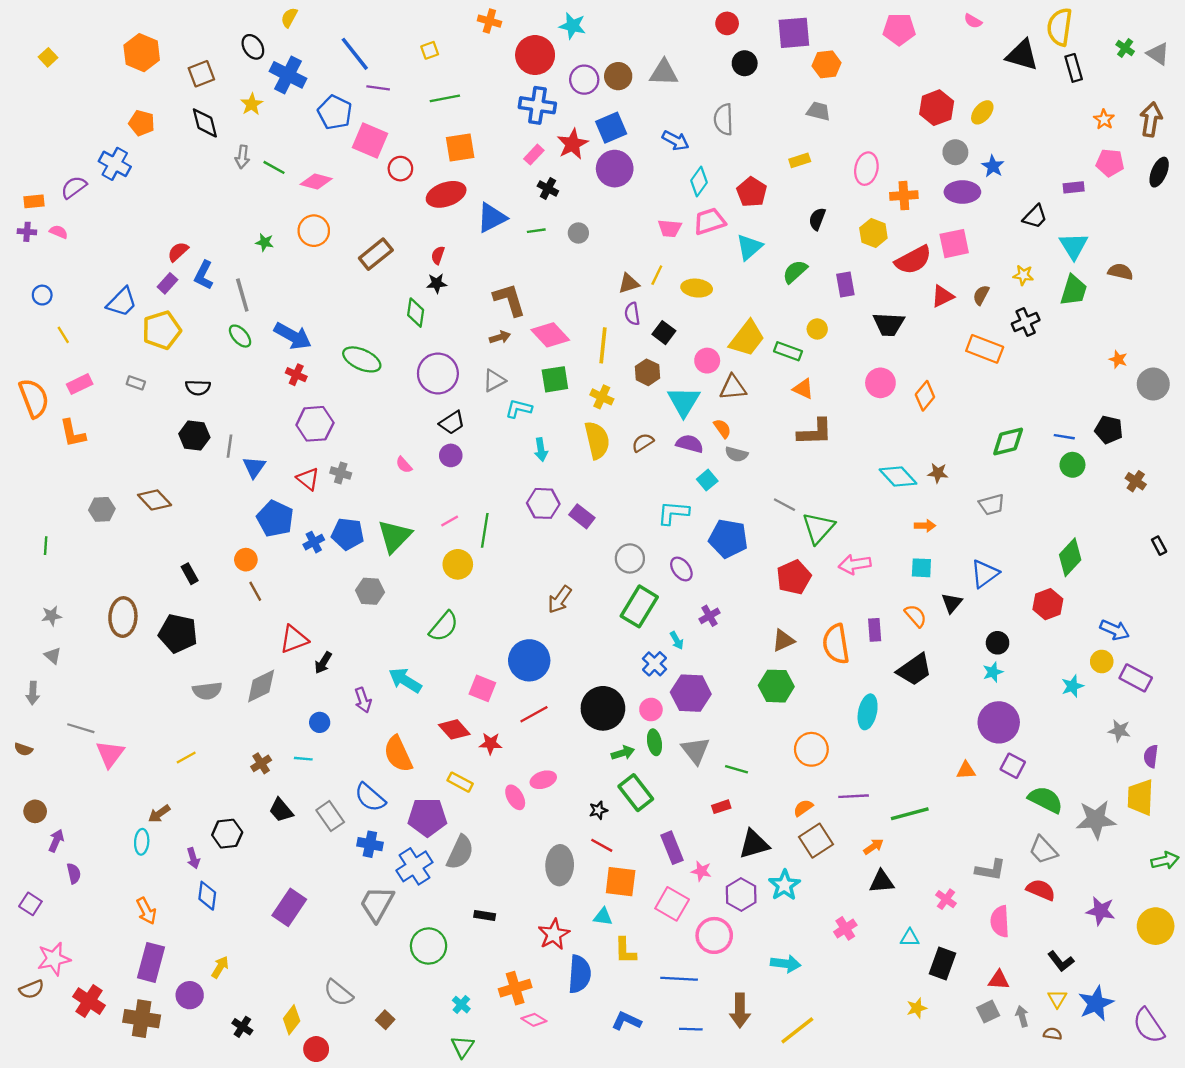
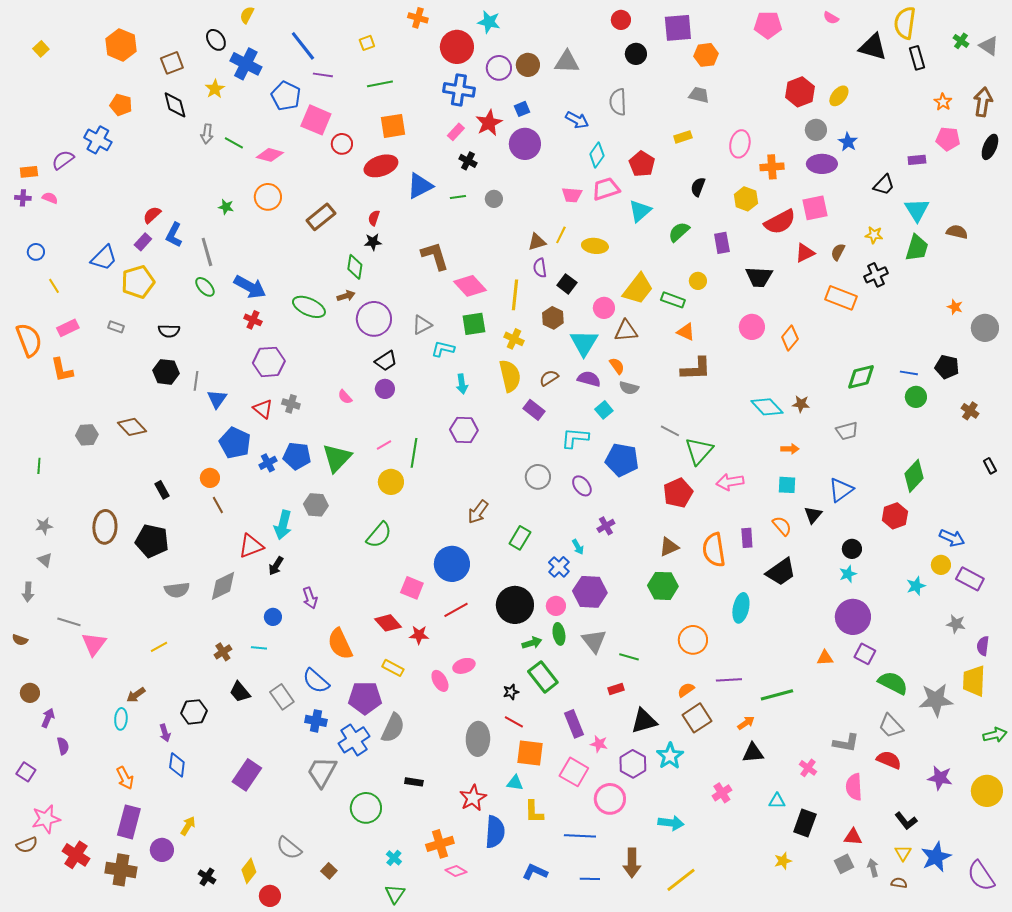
blue square: (611, 128) -> (522, 109), size x0.6
brown arrow: (500, 337) -> (346, 296), moved
purple rectangle: (582, 516) -> (534, 410), moved
green rectangle: (639, 606) -> (520, 538), moved, size x0.7
cyan arrow: (405, 680) -> (283, 525), moved, turned -108

